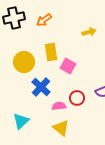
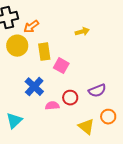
orange arrow: (44, 20) -> (31, 27), moved
yellow circle: (24, 62) -> (17, 46), moved
yellow triangle: (61, 128) -> (86, 127), moved

